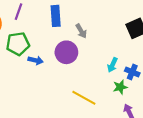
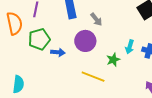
green star: (120, 87) -> (113, 60), moved
yellow line: (84, 98) -> (93, 77), moved

